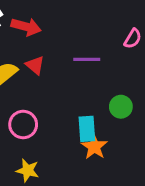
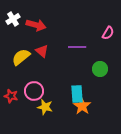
green circle: (121, 107) -> (100, 69), moved
yellow star: (28, 170) -> (45, 107), moved

